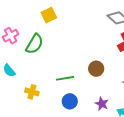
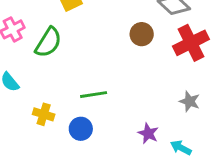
brown circle: (96, 69) -> (142, 34), moved
blue circle: (70, 101) -> (81, 129), moved

